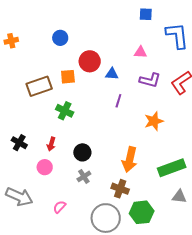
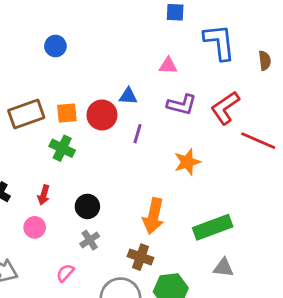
red circle: (90, 61) -> (102, 115), moved
orange square: (68, 77) -> (67, 113), moved
pink semicircle: (59, 207) -> (65, 273), moved

